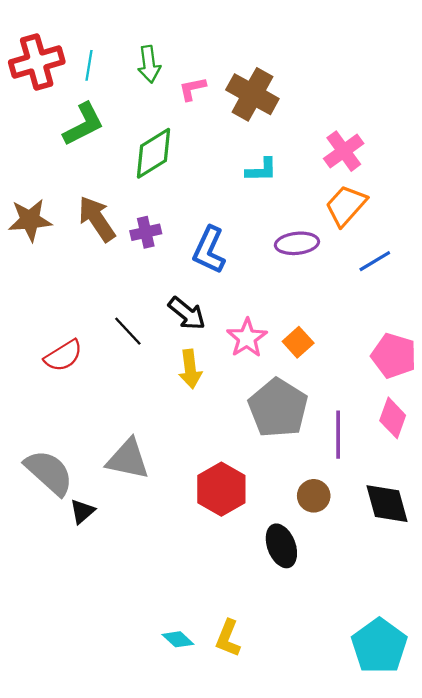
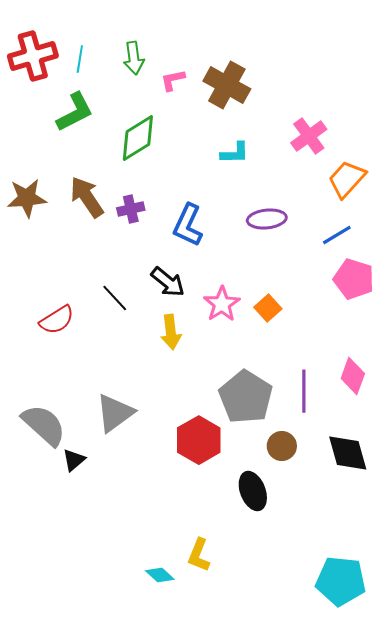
orange trapezoid: (346, 206) -> (347, 179), moved
pink pentagon: (394, 356) -> (354, 279), moved
gray pentagon: (278, 408) -> (246, 397), moved
gray triangle: (128, 459) -> (115, 413), turned -48
yellow L-shape: (228, 638) -> (199, 555), moved
cyan pentagon: (379, 646) -> (341, 581), turned -30

